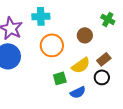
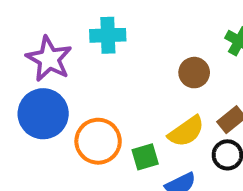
orange circle: (52, 45) -> (98, 141), moved

